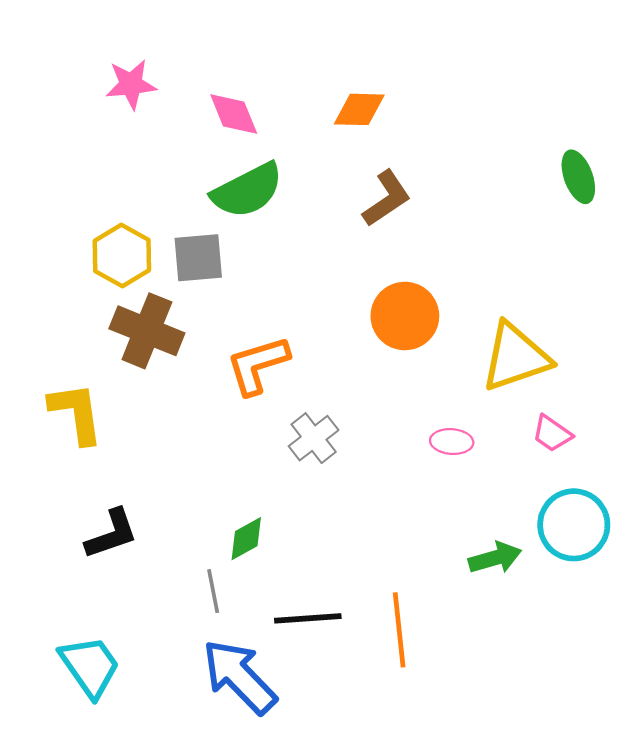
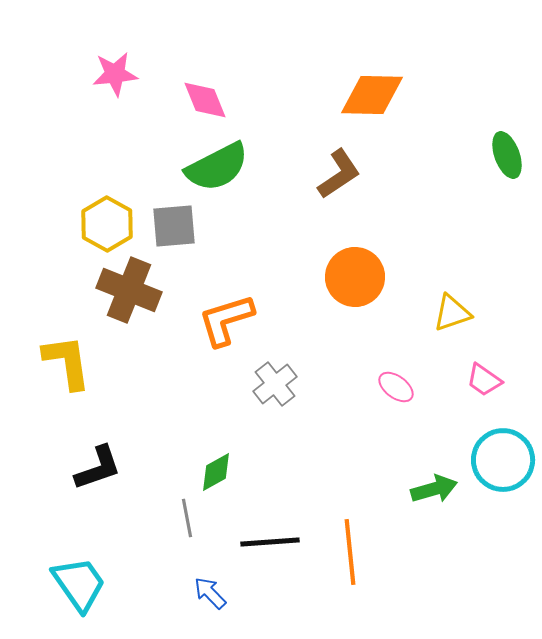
orange diamond: (359, 109) -> (372, 95), moved, size x1.4
yellow triangle: (516, 357) -> (452, 313), size x0.6
pink ellipse: (452, 442) -> (396, 387), turned 33
blue arrow: (239, 677) -> (210, 593), size x0.5

